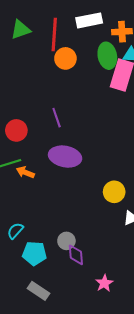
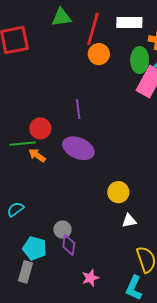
red circle: (16, 130) -> (40, 128), moved
cyan pentagon: (34, 253) -> (35, 248), moved
gray rectangle: (39, 291) -> (25, 272), turned 60

